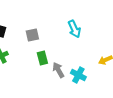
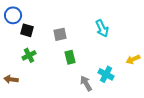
gray arrow: (58, 70) -> (86, 83), moved

